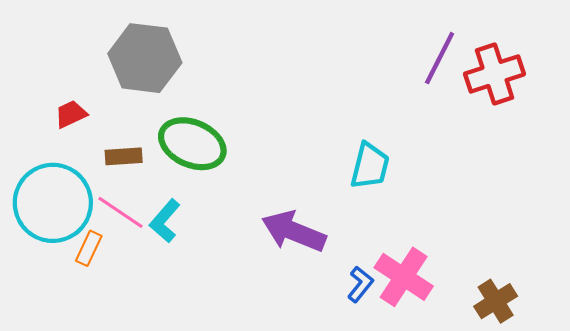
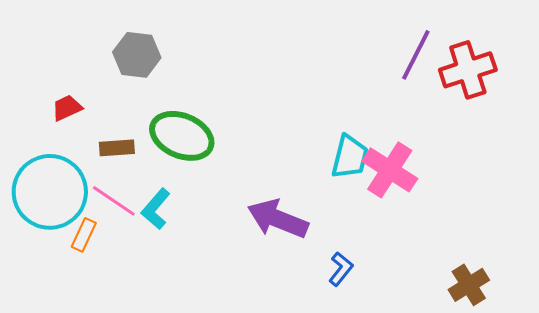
gray hexagon: (145, 58) -> (137, 55), size x0.7
pink cross: (404, 277) -> (390, 170), moved

